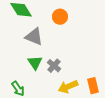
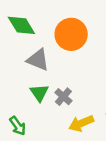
orange circle: (60, 17) -> (71, 34), size x1.6

